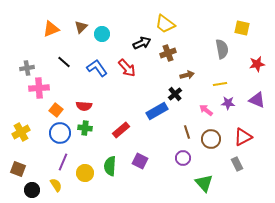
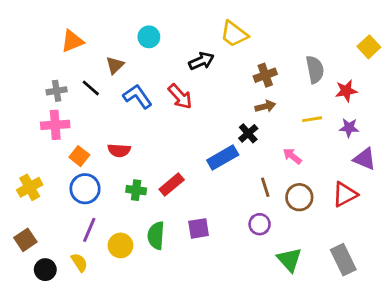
brown triangle: (81, 27) -> (115, 65), moved
yellow square: (242, 28) -> (369, 47), moved, turned 35
cyan circle: (102, 34) -> (149, 37), moved
brown cross: (168, 53) -> (265, 75), moved
red star: (257, 64) -> (346, 91), moved
gray cross: (27, 68) -> (57, 91), moved
purple triangle: (257, 100) -> (365, 159), moved
purple star: (228, 103) -> (349, 128), moved
green cross: (85, 128) -> (136, 190), moved
purple square: (140, 161) -> (199, 228), turned -35
gray rectangle: (237, 164) -> (343, 260), moved, size x1.5
brown square: (18, 169) -> (25, 240), turned 35

